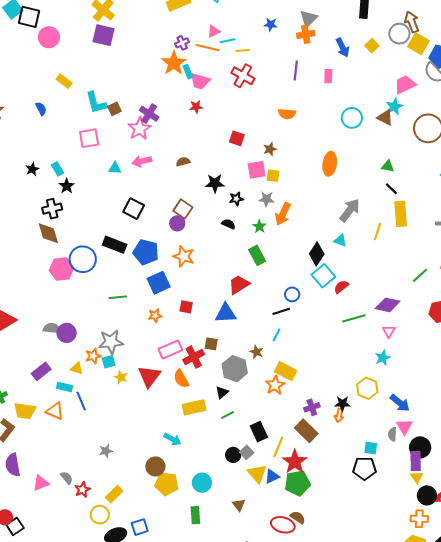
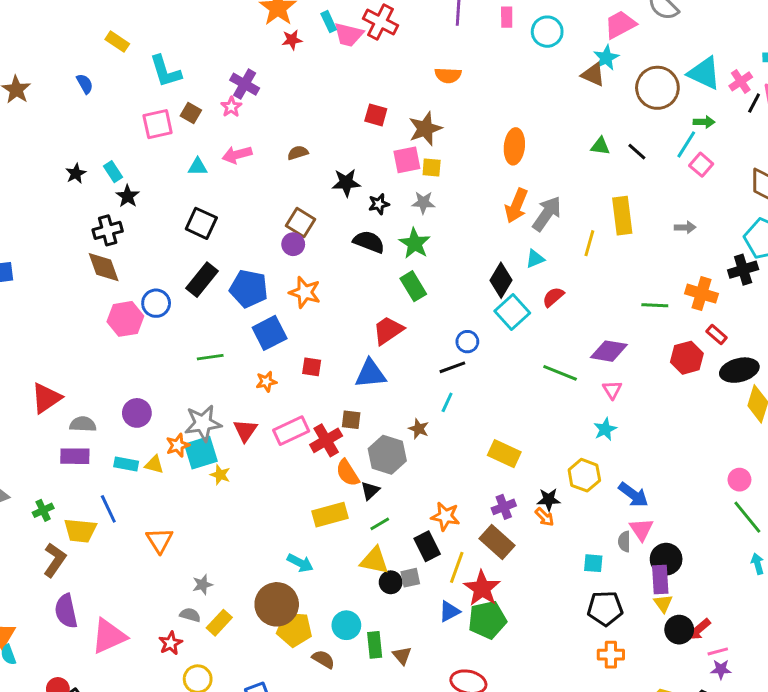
cyan rectangle: (188, 72) -> (329, 22), moved
pink trapezoid: (200, 81) -> (349, 35), moved
red star: (196, 107) -> (292, 40), moved
brown square: (114, 109) -> (191, 113), moved, turned -32
cyan circle: (352, 118) -> (547, 32), moved
pink star: (139, 129) -> (231, 107), size x0.6
brown star: (270, 149) -> (425, 129), size x1.6
black line: (391, 189) -> (637, 152), moved
black square: (134, 209) -> (201, 223), moved
orange arrow: (283, 214) -> (516, 206), moved
black semicircle: (228, 224) -> (369, 242), size x1.5
green star: (259, 226) -> (415, 243), size x1.5
cyan triangle: (340, 240) -> (535, 259), turned -40
black rectangle: (115, 245) -> (202, 280), turned -70
blue circle: (83, 259) -> (156, 303), size x0.7
green line: (420, 275) -> (655, 305), turned 48
red semicircle: (341, 287) -> (553, 297), moved
green line: (354, 318) -> (560, 373), turned 40
gray semicircle: (52, 328) -> (83, 424), moved
cyan square: (109, 362) -> (201, 453), size x1.6
purple rectangle: (41, 371) -> (75, 456), moved, turned 42
yellow rectangle: (286, 371) -> (504, 454), moved
red triangle: (149, 376) -> (245, 431), moved, size x0.7
orange semicircle: (181, 379) -> (348, 473), moved
orange star: (275, 385) -> (445, 516), moved, turned -30
cyan rectangle: (65, 387) -> (126, 464), moved
blue line: (81, 401) -> (108, 509), moved
orange triangle: (55, 411) -> (160, 540), moved, turned 36
orange arrow: (339, 415) -> (545, 517), turned -56
gray square: (247, 452) -> (410, 578), turned 32
brown circle: (155, 466) -> (277, 604), size x1.5
black pentagon: (364, 468) -> (605, 608), moved
yellow triangle: (257, 474) -> (374, 560), moved, turned -35
gray semicircle: (67, 478) -> (190, 615), moved, turned -32
pink triangle: (41, 483) -> (109, 636), size x1.5
yellow rectangle: (114, 494) -> (219, 623), moved
green rectangle: (195, 515) -> (375, 645), moved
brown semicircle: (298, 517) -> (323, 659), moved
orange cross: (419, 519) -> (611, 655), moved

